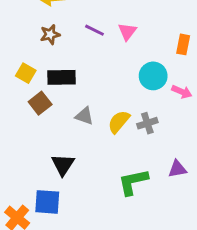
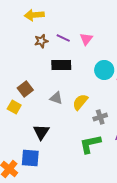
brown star: (50, 34) -> (41, 41), moved
yellow square: (26, 73) -> (14, 107), moved
black rectangle: (62, 77) -> (61, 65), moved
gray cross: (147, 123) -> (100, 117), moved

